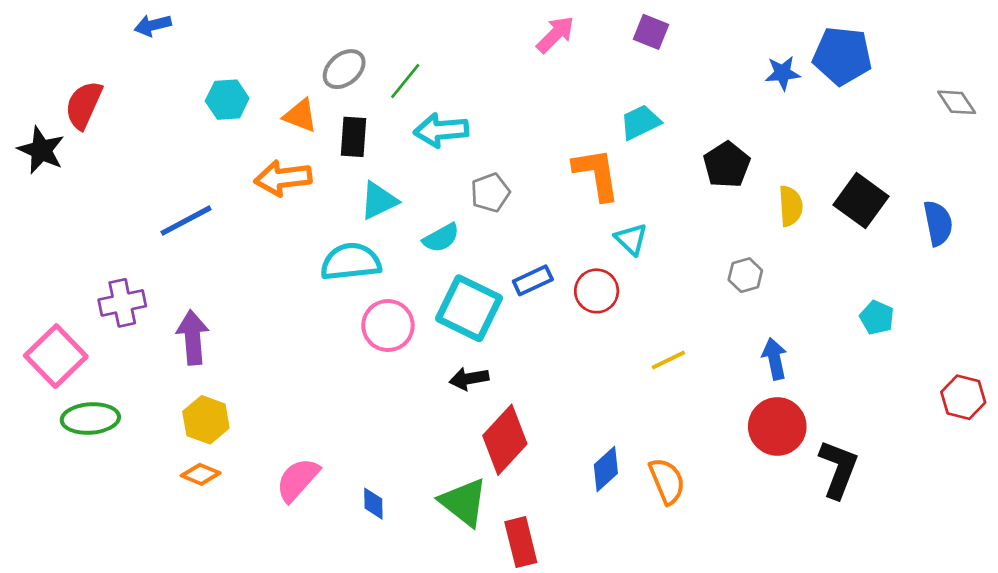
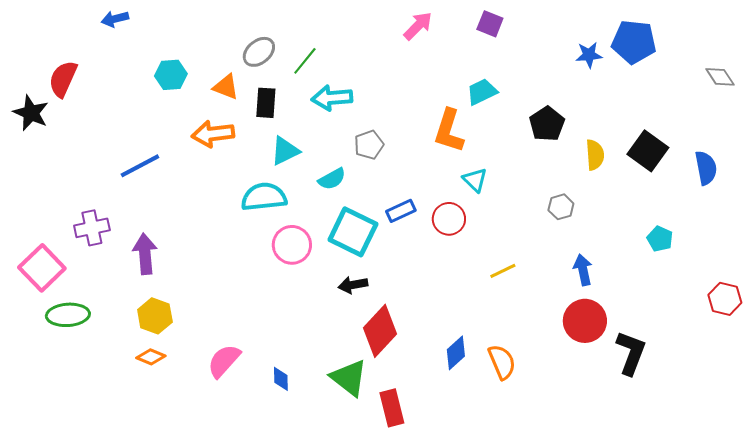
orange L-shape: (597, 174) -> (449, 131), turned -153

